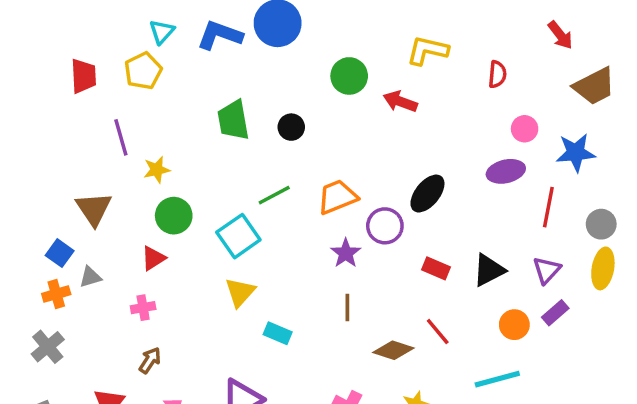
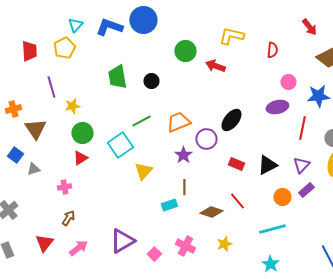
red triangle: (153, 258) -> (80, 158), moved
yellow triangle: (240, 292) -> (143, 171), moved
orange cross: (56, 294) -> (13, 109), moved
cyan rectangle: (278, 333) -> (169, 205), moved, turned -42

